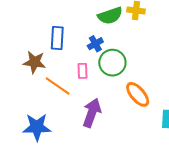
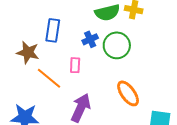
green circle: (112, 63) -> (117, 45), moved

